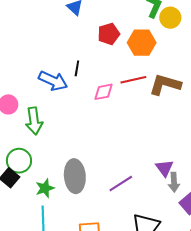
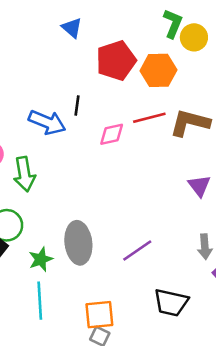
red pentagon: (109, 34) -> (116, 61), size x1.4
purple triangle: (164, 168) -> (199, 186), moved

